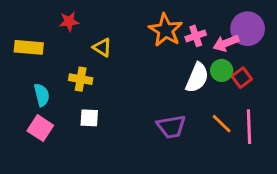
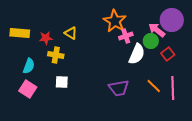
red star: (69, 22) -> (46, 38), moved
pink cross: (196, 36) -> (126, 36), moved
pink arrow: (226, 43) -> (157, 30), turned 60
green circle: (222, 70) -> (151, 41), moved
cyan semicircle: (42, 95) -> (29, 66), turned 35

